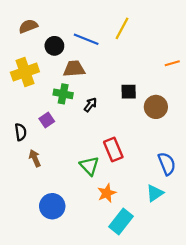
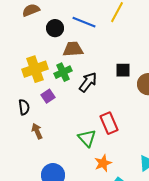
yellow cross: (25, 72) -> (35, 69), moved
green cross: (63, 94) -> (63, 72), turned -36
black arrow: (90, 105) -> (88, 82), size x1.5

